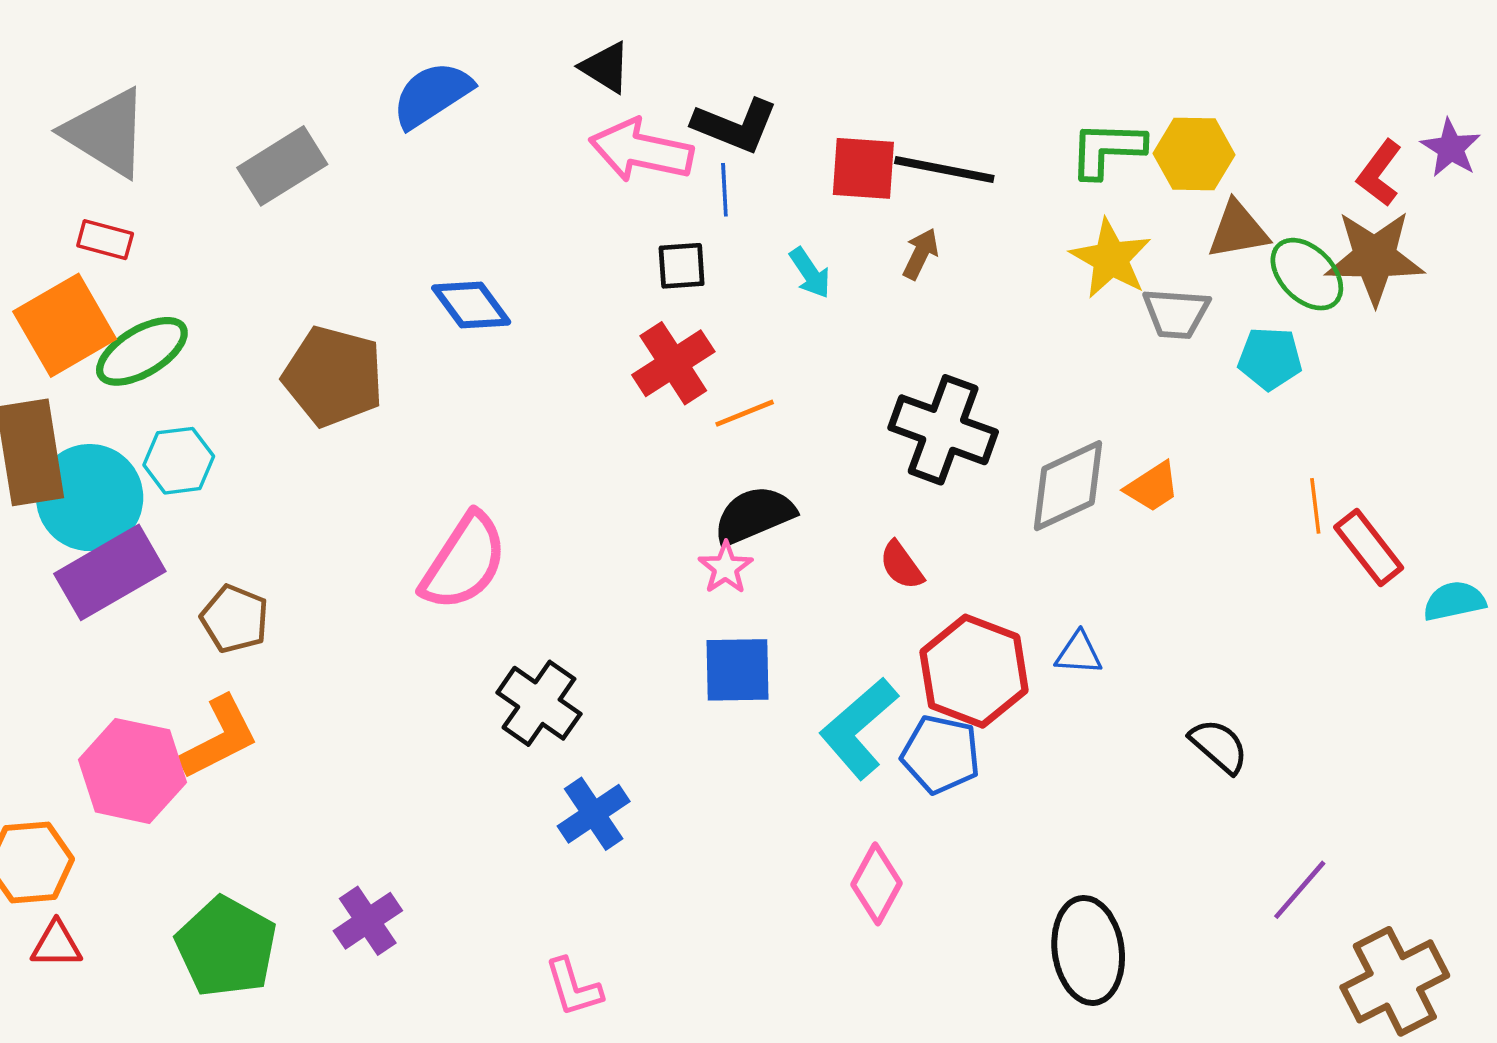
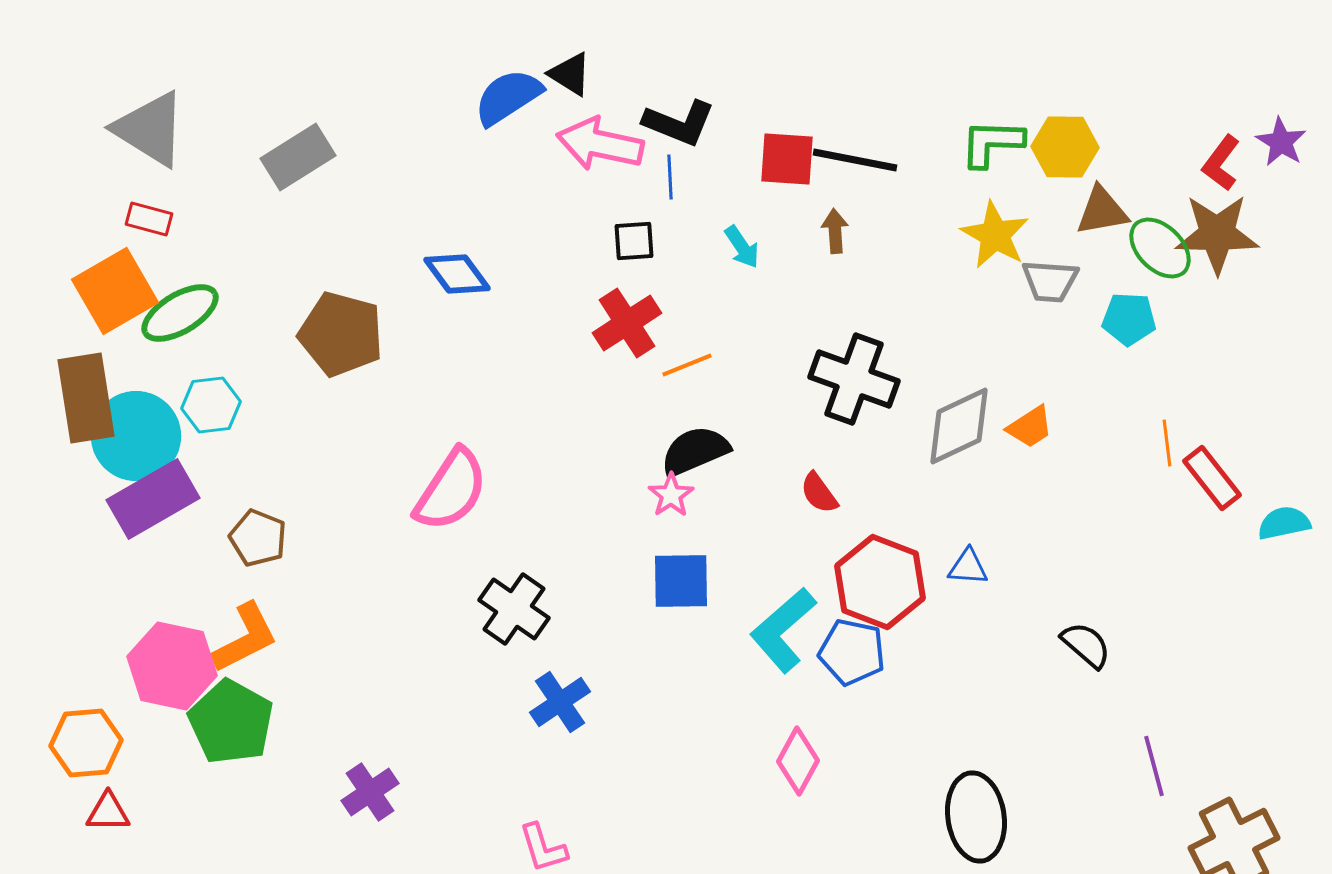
blue semicircle: (432, 95) -> (508, 97), moved
brown arrow: (921, 254) -> (835, 231), turned -30
purple line: (1300, 890) -> (1154, 766), turned -56
green pentagon: (226, 947) -> (231, 722), moved

